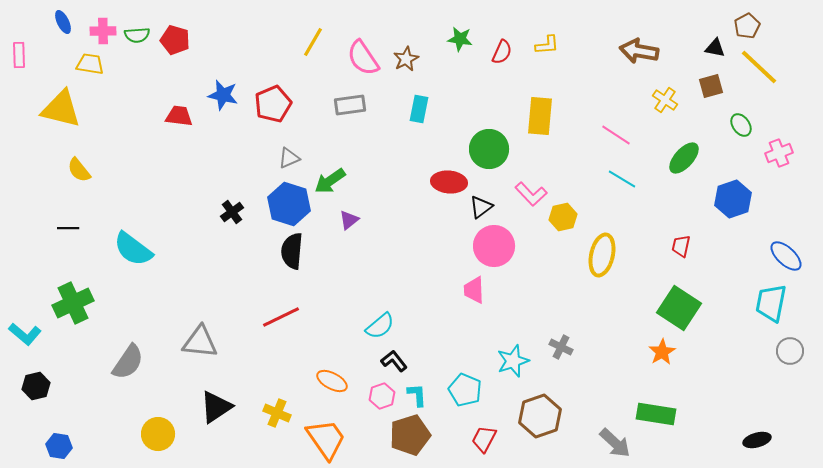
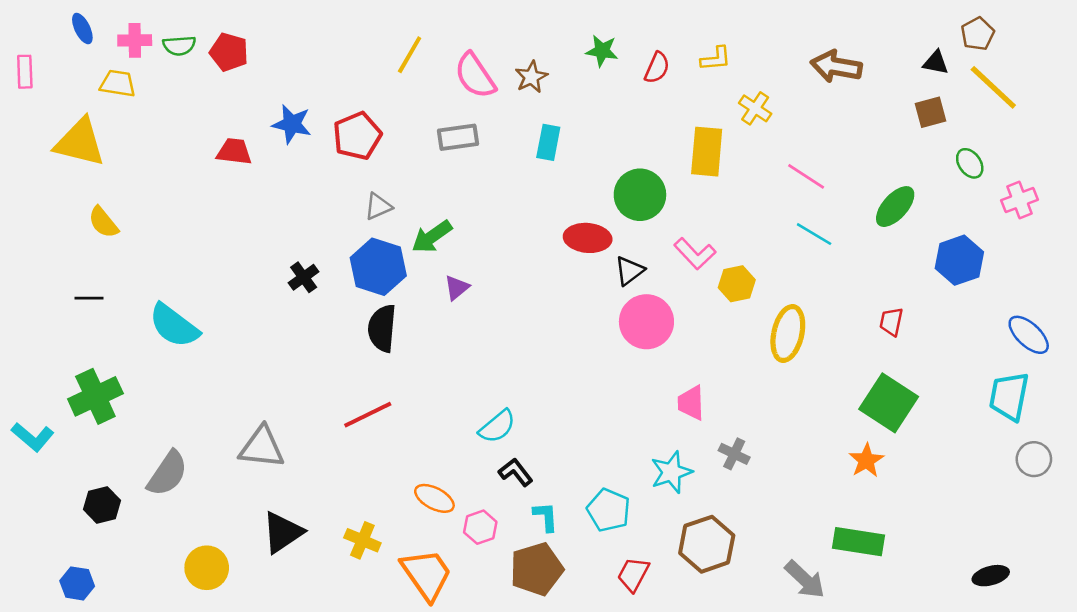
yellow cross: (665, 100) -> (755, 108), moved
pink trapezoid: (474, 290) -> (691, 403), moved
black hexagon: (36, 386) -> (102, 505), moved
pink hexagon: (382, 396) -> (480, 527), moved

